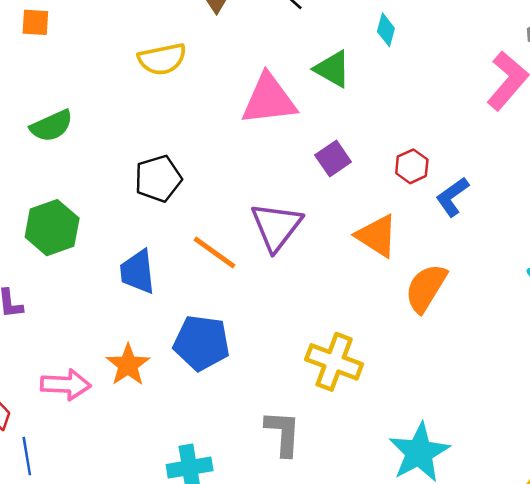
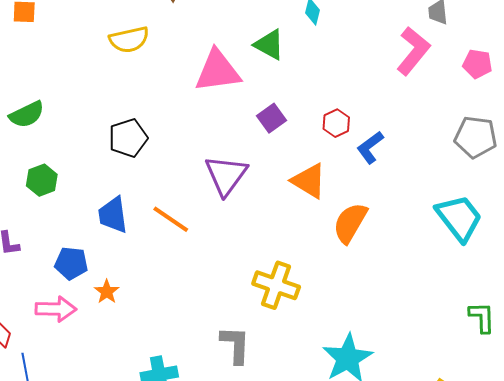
green semicircle: (52, 126) -> (27, 114), moved
green hexagon: (52, 228) -> (42, 180), size x0.7
orange line: (214, 252) -> (171, 219), moved
blue pentagon: (202, 343) -> (71, 263), moved, size x0.7
orange star: (128, 365) -> (107, 292), size x0.7

